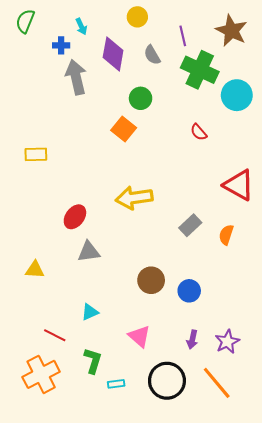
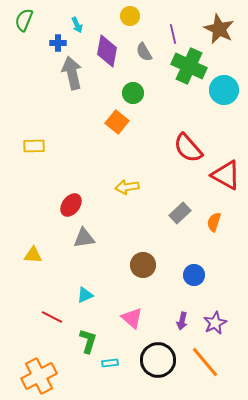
red semicircle: (199, 132) -> (188, 148), moved, size x1.8
yellow arrow: (134, 198) -> (127, 187), size x0.7
blue circle: (189, 291) -> (194, 275), moved
orange cross: (41, 374) -> (39, 376), moved

